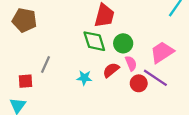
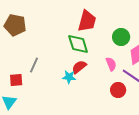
green circle: (123, 43) -> (121, 37), moved
red semicircle: (111, 70) -> (79, 67), moved
red circle: (139, 83) -> (118, 90), moved

